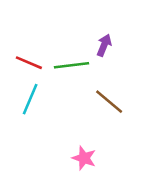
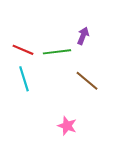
cyan line: (30, 99) -> (24, 79), turned -40

